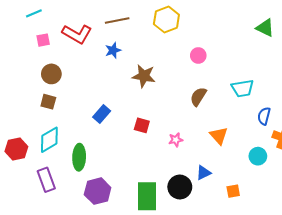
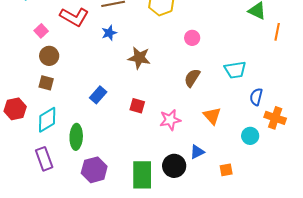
pink square: (43, 40) -> (41, 31), moved, turned -32
pink star: (176, 140) -> (170, 120), size x1.5
red hexagon: (16, 149) -> (15, 109), moved

